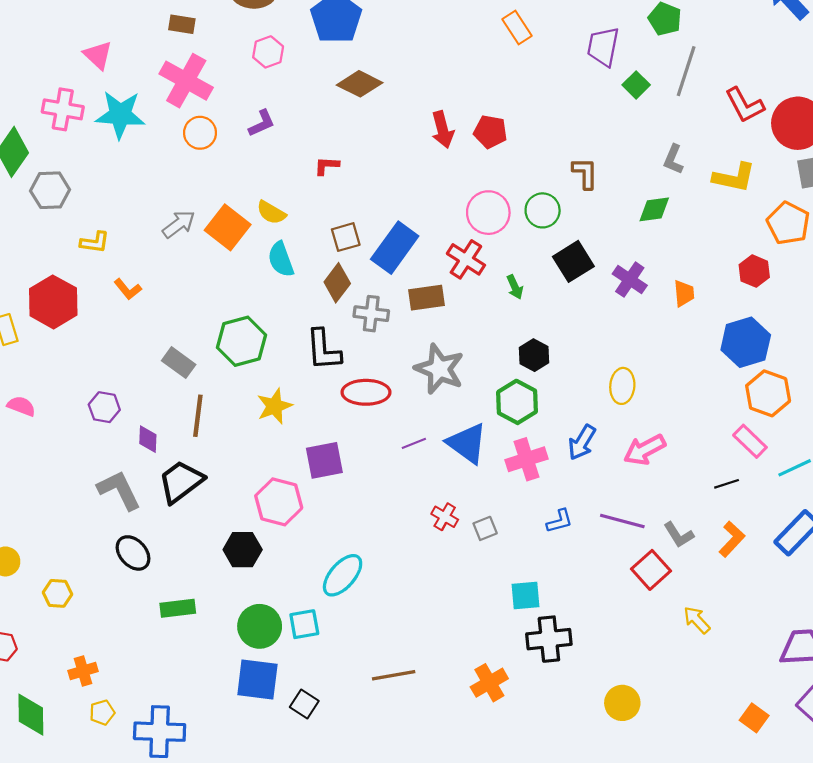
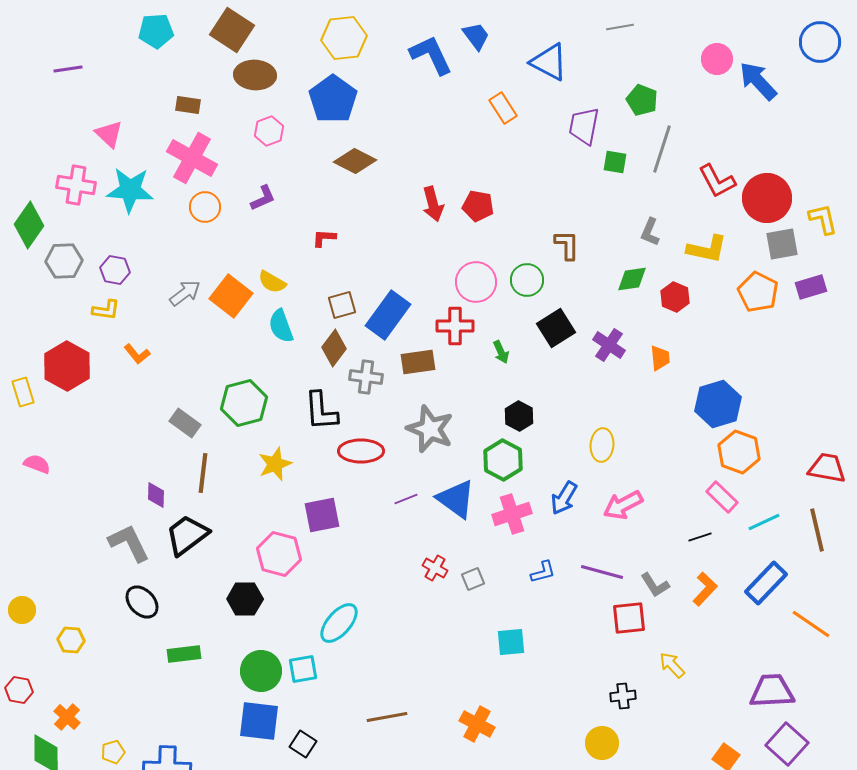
green square: (636, 85) -> (615, 162), turned -35
red cross: (466, 259) -> (455, 326), turned -33
red hexagon: (754, 271) -> (675, 297), moved
purple hexagon: (104, 407) -> (115, 270), moved
red square: (651, 570) -> (629, 618), turned 36
black cross: (549, 639) -> (623, 696), moved, size x0.6
orange cross: (83, 671) -> (67, 717), moved, turned -32
orange cross: (489, 683) -> (477, 724), turned -32

